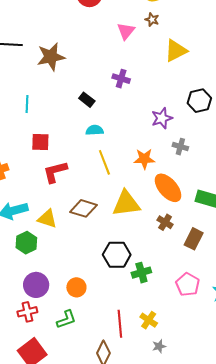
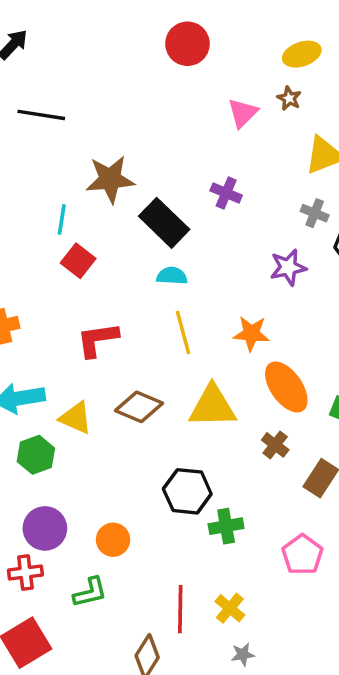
brown star: (51, 57) -> (110, 179), moved
black rectangle: (87, 100) -> (164, 223), size x1.8
red square: (40, 142) -> (78, 261), moved, turned 30
gray cross: (180, 147) -> (315, 213), moved

